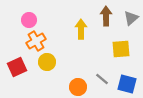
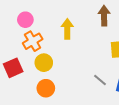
yellow arrow: (81, 29) -> (67, 29), moved
orange circle: (78, 87) -> (46, 88), moved

